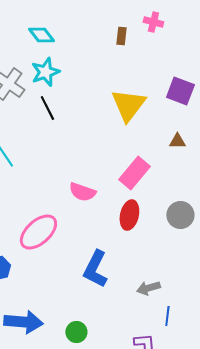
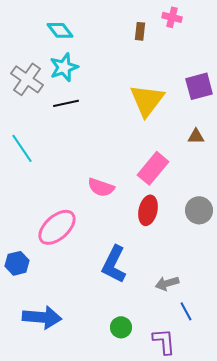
purple square: (180, 91) -> (199, 86), turned -36
black line: (47, 108) -> (66, 103), turned -75
blue line: (167, 316) -> (186, 311), turned -36
green circle: (76, 332) -> (121, 327), moved

